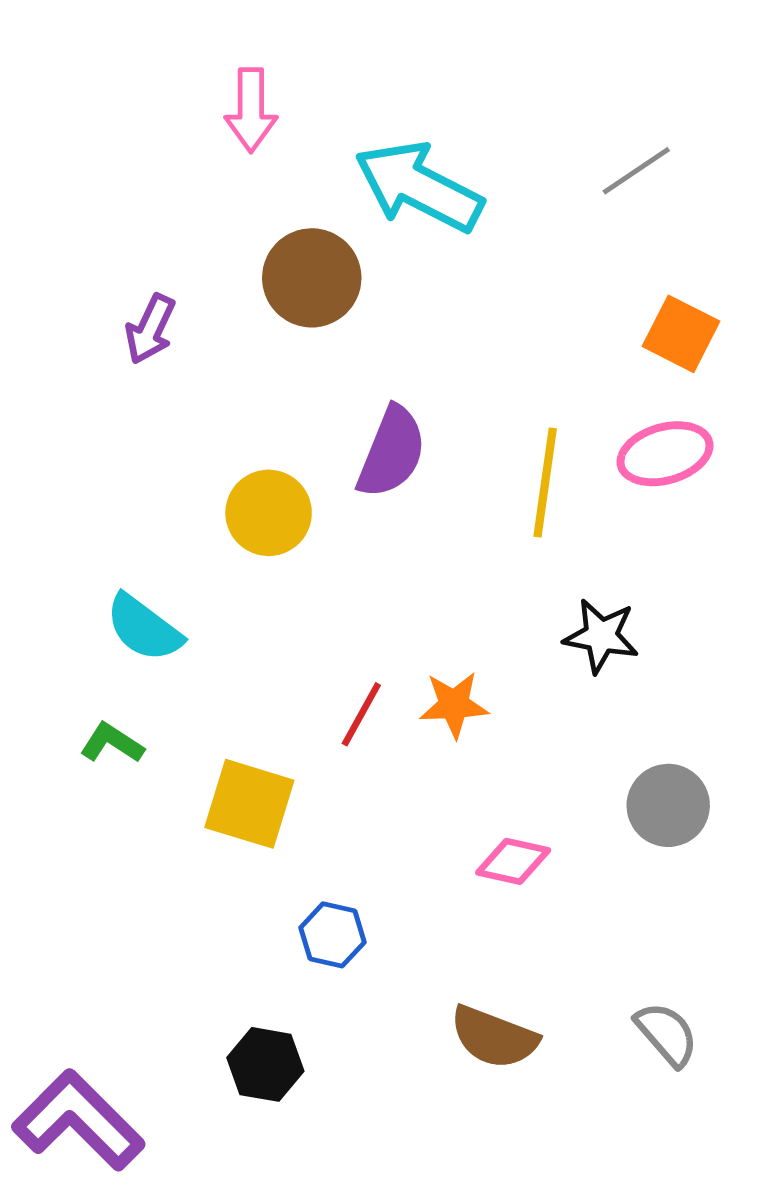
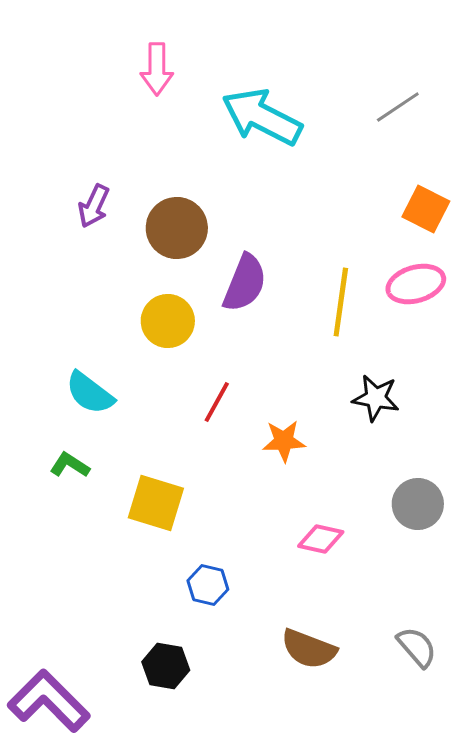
brown circle: (312, 278) -> (177, 228), moved
red line: (361, 714) -> (217, 402), moved

